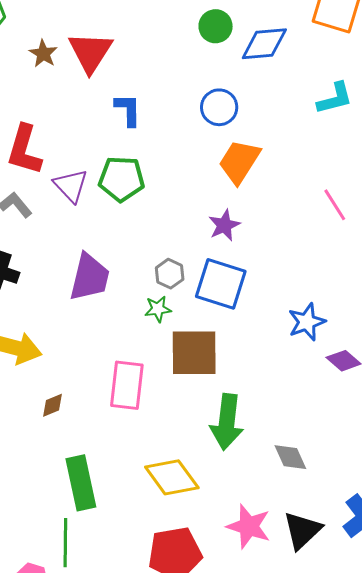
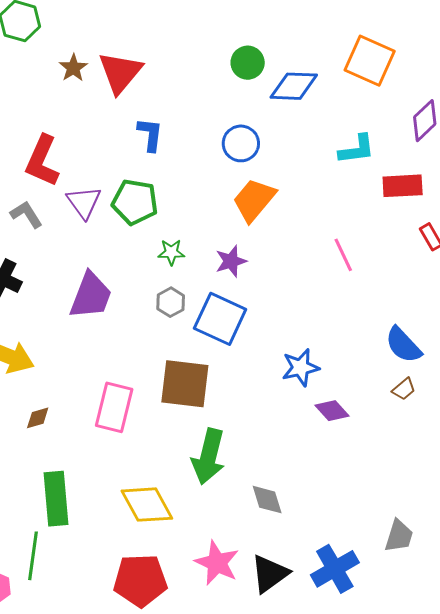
green star: (158, 309) -> (171, 252), moved

